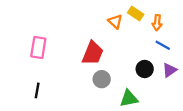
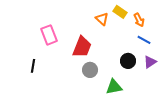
orange arrow: (157, 23) -> (139, 20), turned -32
pink rectangle: (38, 48) -> (49, 35), moved, turned -30
black line: (37, 90) -> (33, 66), moved

